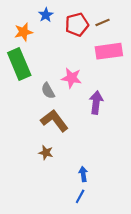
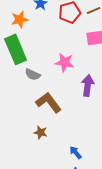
gray semicircle: (48, 91) -> (33, 74), moved, turned -35
blue arrow: (83, 174) -> (76, 152), turned -32

